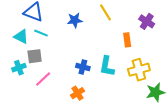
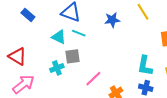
blue cross: (83, 67) -> (146, 88), moved
pink line: (43, 79) -> (93, 79), moved

